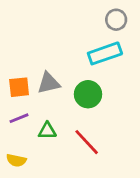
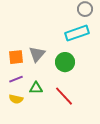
gray triangle: (49, 83) -> (37, 54), turned -36
yellow semicircle: (16, 160) -> (16, 99), moved

